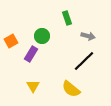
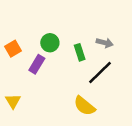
green rectangle: (67, 18) -> (80, 52), moved
yellow triangle: (33, 86) -> (13, 101), moved

